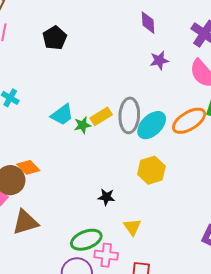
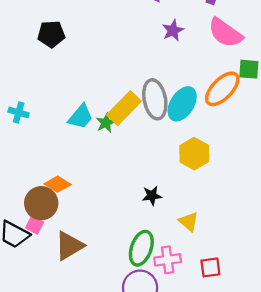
black pentagon: (55, 38) -> (51, 34), turned -30
yellow rectangle: (101, 116) -> (124, 108), size x1.4
green ellipse: (86, 240) -> (141, 248), turned -36

